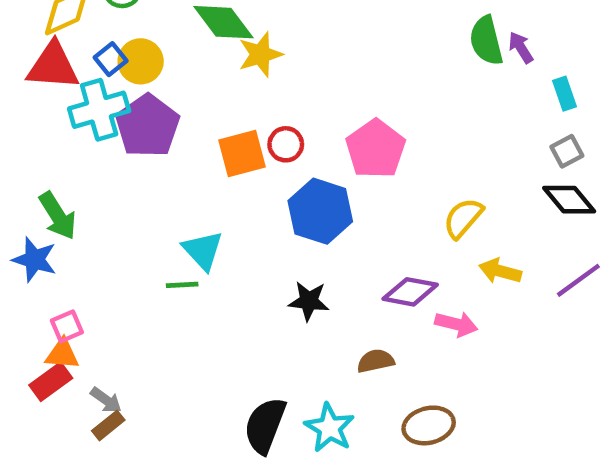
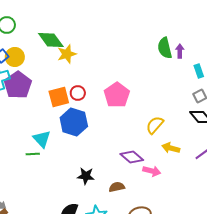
purple arrow: (521, 48) -> (180, 51), turned 32
blue hexagon: (320, 211) -> (74, 122), moved
purple diamond: (410, 292) -> (132, 157), turned 30
black star: (309, 301) -> (86, 176), moved

